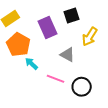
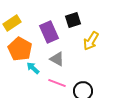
gray triangle: (68, 55) -> (57, 59), moved

